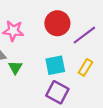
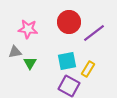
yellow rectangle: (85, 67) -> (88, 69), moved

